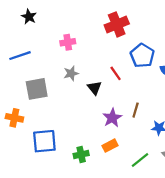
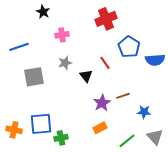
black star: (29, 17) -> (43, 12), moved
brown line: (136, 110) -> (123, 96), turned 56
orange cross: (14, 118) -> (14, 130), moved
green cross: (81, 155) -> (61, 138), moved

